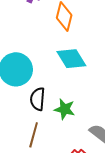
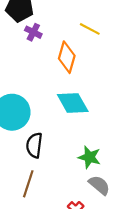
green star: (65, 109) -> (89, 157), moved

